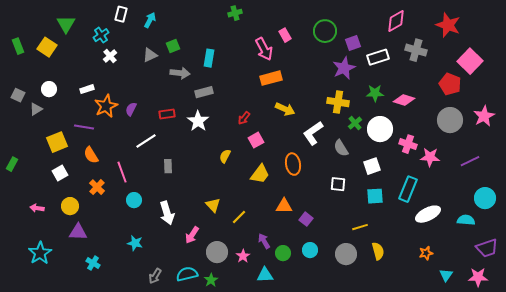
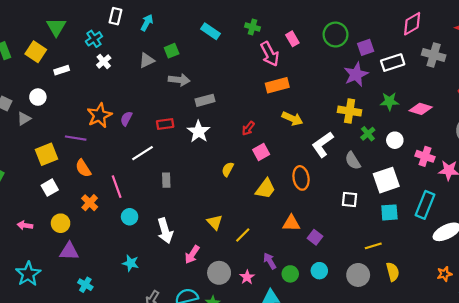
green cross: (235, 13) -> (252, 27), moved, turned 32
cyan rectangle: (209, 58) -> (210, 31), moved, turned -66
white rectangle: (87, 89) -> (62, 70), moved
white circle: (380, 129) -> (395, 140), size x0.6
white square: (372, 166) -> (386, 180), size x1.4

